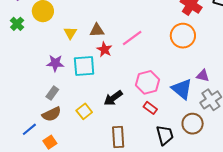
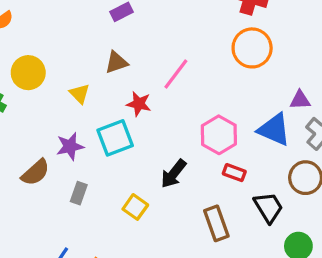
brown triangle: (97, 30) -> (116, 62), moved
brown semicircle: (52, 114) -> (35, 172), moved
brown rectangle: (118, 137) -> (216, 223), moved

